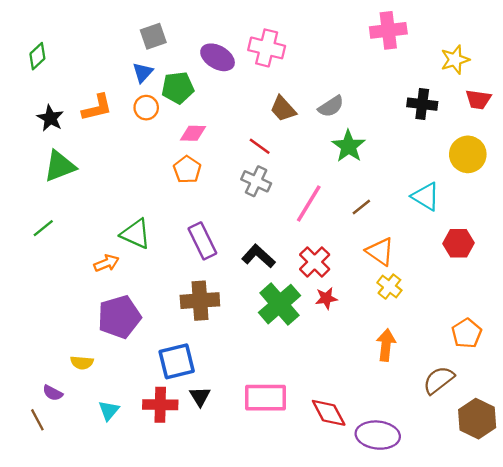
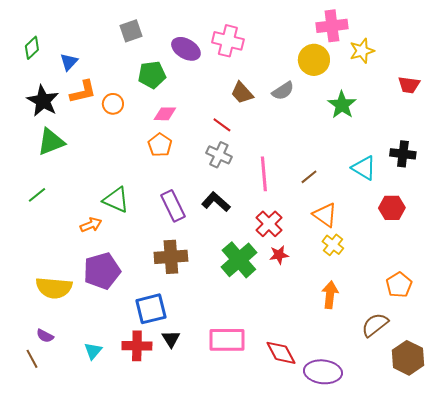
yellow star: (455, 60) -> (362, 51), moved
blue triangle: (143, 73) -> (69, 62), moved
black cross: (422, 104) -> (403, 154), moved
orange circle: (146, 108) -> (113, 104), moved
black star: (50, 118) -> (43, 101), size x1.4
green star: (349, 146) -> (342, 105), moved
yellow circle: (468, 154) -> (314, 60), moved
pink line: (309, 203) -> (264, 174), turned -36
black L-shape: (258, 256) -> (216, 202), moved
yellow semicircle: (82, 363) -> (54, 288), moved, size x1.8

